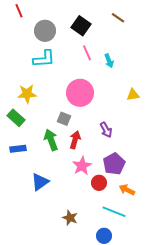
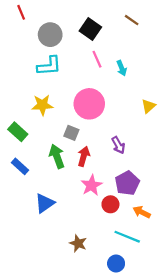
yellow star: (27, 94) -> (42, 105), moved
yellow triangle: (133, 95) -> (148, 106), turned -32
blue rectangle: (18, 149) -> (20, 166), turned 49

